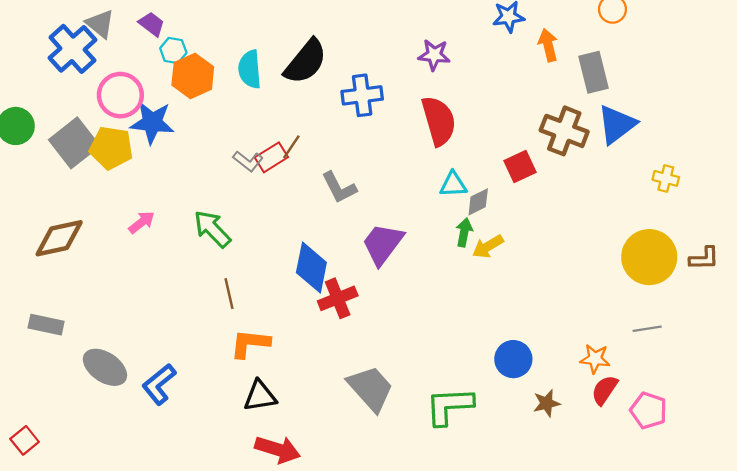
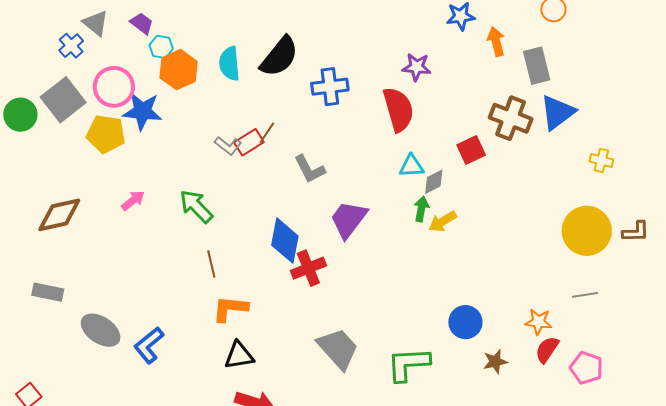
blue cross: (73, 49) -> (71, 46), size x0.6
purple star: (434, 55) -> (417, 67), moved
gray square: (74, 143) -> (63, 100), moved

